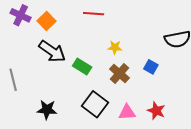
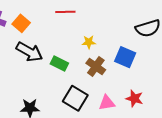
blue square: (151, 67) -> (125, 57), size x1.5

